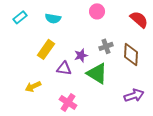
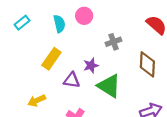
pink circle: (97, 11) -> (84, 16), moved
cyan semicircle: (53, 18) -> (59, 24), turned -112
gray cross: (106, 46) -> (114, 42), moved

